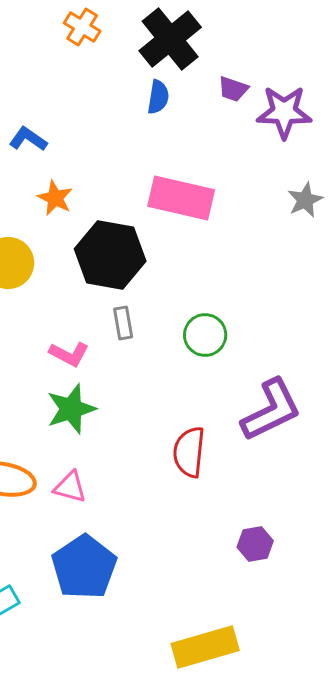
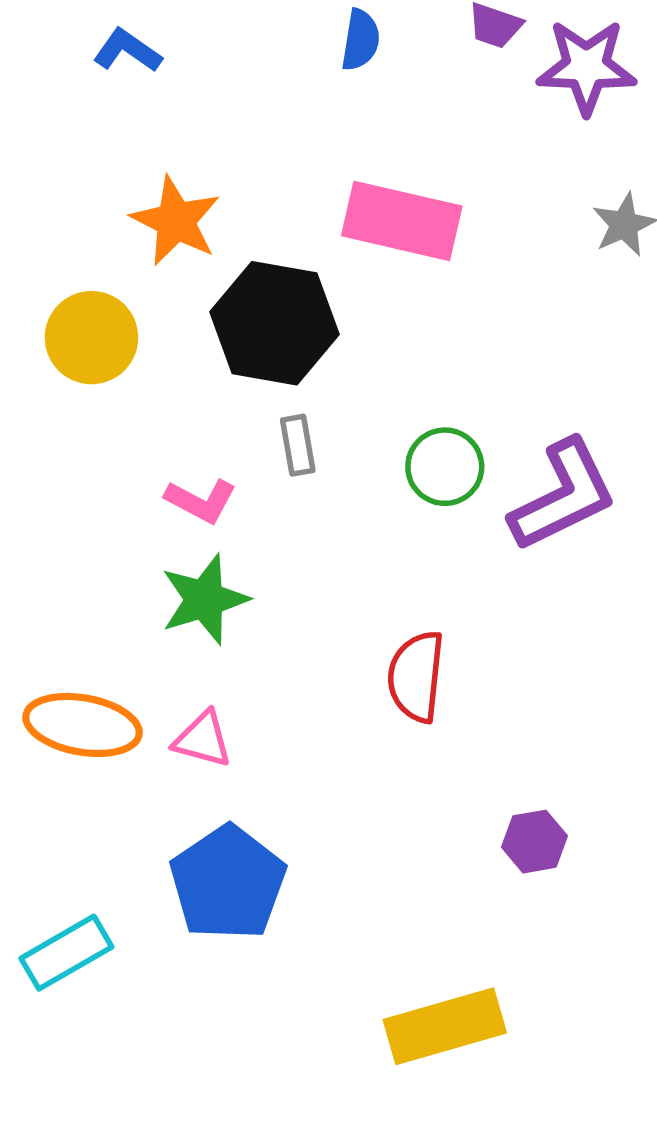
blue L-shape: (28, 139) -> (127, 51), moved
orange star: (55, 198) -> (176, 221), size x1.4
purple L-shape: (271, 410) -> (563, 495), moved

